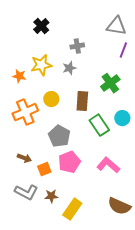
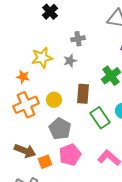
black cross: (41, 26) -> (50, 12), moved
orange star: (19, 76) -> (23, 77), moved
yellow circle: (51, 99) -> (54, 100), moved
brown arrow: (24, 158) -> (25, 151), size x1.5

